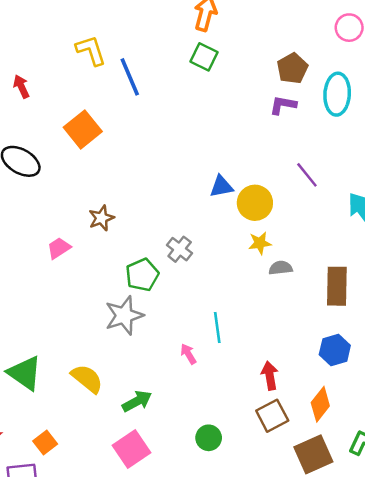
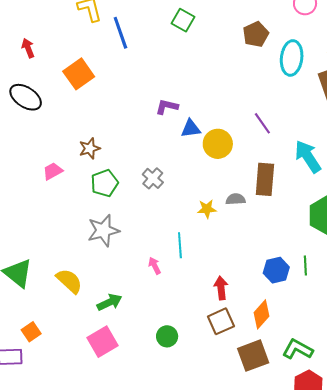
red arrow: (21, 86) -> (28, 48), moved
purple L-shape: (283, 105) -> (167, 107), moved
yellow star: (260, 243) -> (207, 209), moved
green pentagon: (142, 275) -> (105, 183), moved
brown rectangle: (337, 286) -> (265, 179), moved

